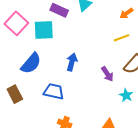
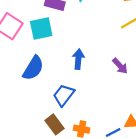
blue trapezoid: (54, 91) -> (64, 95), turned -55
brown rectangle: (15, 94) -> (55, 124), moved

